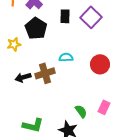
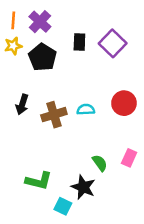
yellow star: (14, 44) -> (13, 46), moved
cyan semicircle: (66, 57) -> (86, 109), moved
black arrow: (23, 77) -> (22, 104), moved, turned -56

